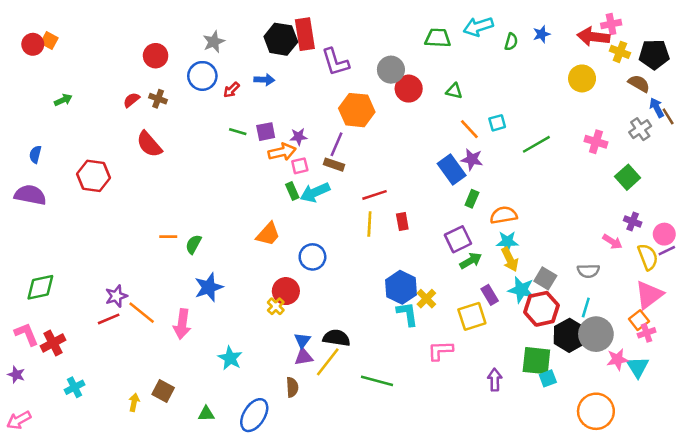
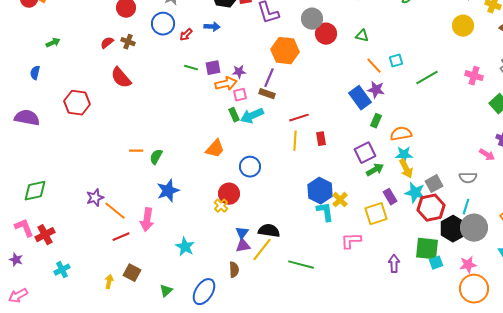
blue semicircle: (35, 154) -> (35, 73), moved
gray square: (545, 278) -> (434, 184), turned 30
red line: (109, 319) -> (121, 237), moved
pink star: (617, 359) -> (468, 265), moved
green triangle: (206, 414) -> (166, 291), turned -40

